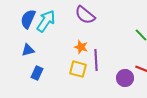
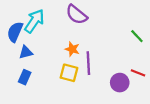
blue semicircle: (28, 19) -> (15, 32), moved
blue triangle: (28, 50) -> (26, 52), moved

